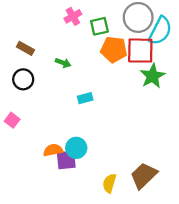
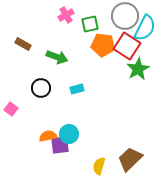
red square: (140, 51) -> (127, 46), turned 32
green arrow: (63, 63) -> (57, 57), size x1.5
black circle: (23, 79) -> (41, 88), moved

